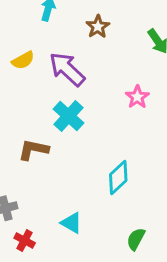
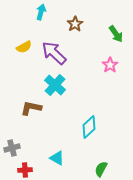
pink star: (137, 97) -> (110, 65), moved
red cross: (25, 240) -> (25, 170), turned -32

